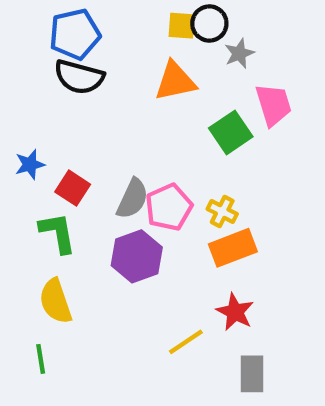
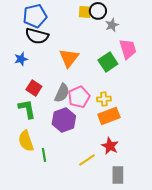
orange triangle: (175, 81) -> (69, 58), moved, turned -40
blue star: (30, 165) -> (21, 59), moved
yellow cross: (222, 212) -> (104, 99), turned -32
green line: (41, 359) -> (44, 155), moved

